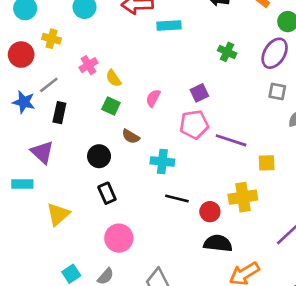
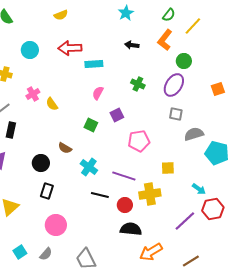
pink semicircle: (153, 98) -> (98, 93), moved
green square: (111, 106) -> (91, 125), moved
pink pentagon: (194, 125) -> (139, 141), moved
purple line: (231, 140) -> (124, 176), moved
cyan cross: (162, 161) -> (89, 167), turned 30
black rectangle: (107, 193) -> (47, 191), turned 42

